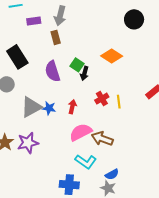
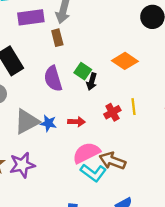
purple rectangle: (34, 21) -> (31, 17), size x1.5
yellow line: (119, 102) -> (134, 107), moved
red arrow: (72, 107) -> (77, 122), turned 80
cyan L-shape: (86, 162) -> (93, 173), moved

